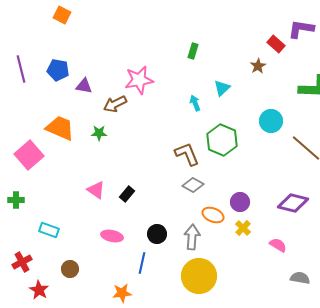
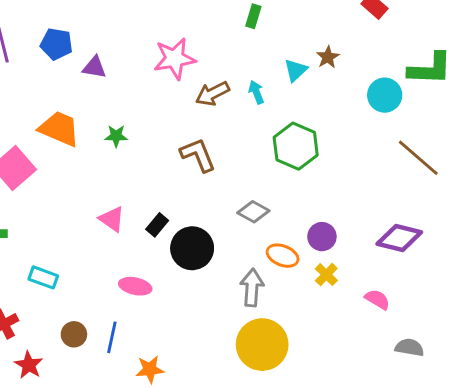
brown star: (258, 66) -> (328, 57), moved
brown arrow: (115, 104) -> (213, 94), moved
cyan circle: (271, 121) -> (385, 95), moved
brown L-shape: (187, 154) -> (198, 155), moved
black circle: (157, 234) -> (192, 248), moved, size x1.5
blue line: (142, 263) -> (112, 337), moved

